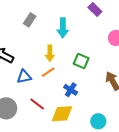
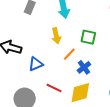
orange line: (48, 72) -> (69, 54), moved
blue cross: (71, 90) -> (84, 67), turned 32

